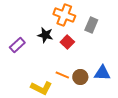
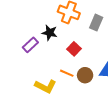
red square: (67, 42) -> (74, 49), moved
purple rectangle: (17, 45) -> (30, 45), moved

